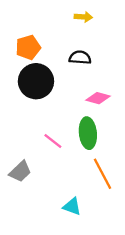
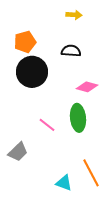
orange line: (103, 174) -> (91, 173), moved

